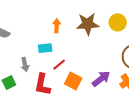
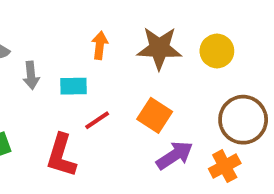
gray arrow: (25, 65) -> (31, 75), moved
orange square: (73, 81) -> (155, 115), moved

